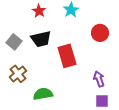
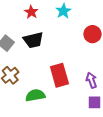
red rectangle: (67, 56) -> (59, 75), moved

